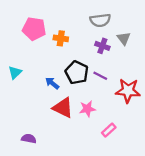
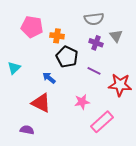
black pentagon: (77, 72) -> (67, 57), moved
red triangle: (63, 108) -> (41, 103), moved
pink rectangle: (109, 130) -> (102, 122), size x1.6

